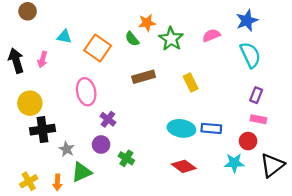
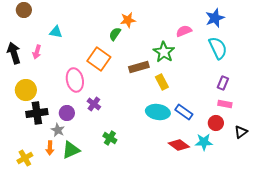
green semicircle: (132, 39) -> (115, 34), turned 72
green star: (171, 39) -> (164, 52), moved
orange square: (98, 48) -> (99, 59), moved
brown rectangle: (144, 77) -> (139, 67), moved
yellow rectangle: (191, 82) -> (162, 82), moved
blue rectangle: (211, 128) -> (184, 112), turned 30
purple circle: (101, 145) -> (67, 113), moved
black triangle: (272, 165) -> (241, 132), moved, size x0.6
red diamond: (184, 166) -> (179, 145), moved
orange arrow: (57, 182) -> (50, 148), moved

